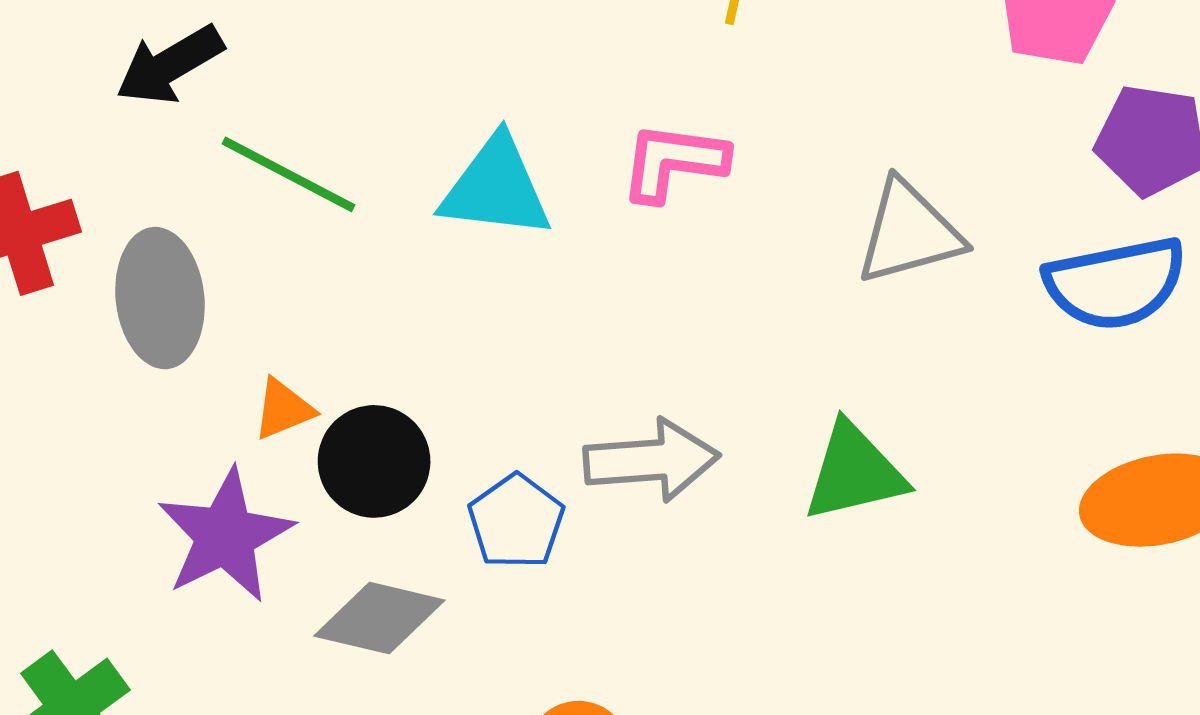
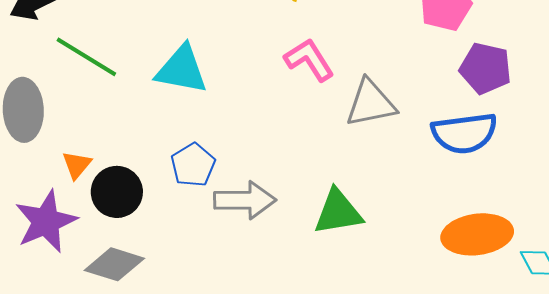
pink L-shape: (674, 162) -> (309, 60), moved, turned 46
orange triangle: (283, 409) -> (77, 165), turned -32
blue pentagon: (516, 522) -> (193, 165), moved

